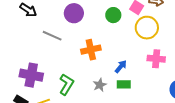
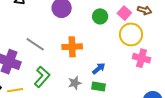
gray line: (52, 36) -> (35, 44), moved
pink cross: (156, 59) -> (141, 58), moved

